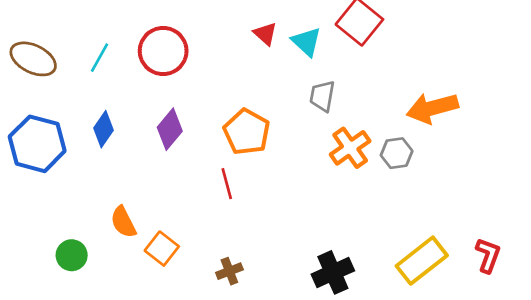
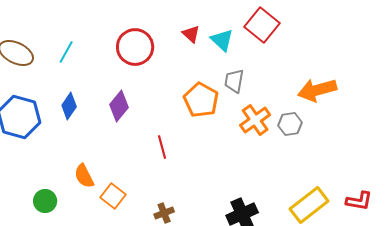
red circle: (163, 51) -> (135, 47), moved
orange pentagon: (247, 132) -> (201, 100), moved
red L-shape: (488, 255) -> (359, 201), turned 80

